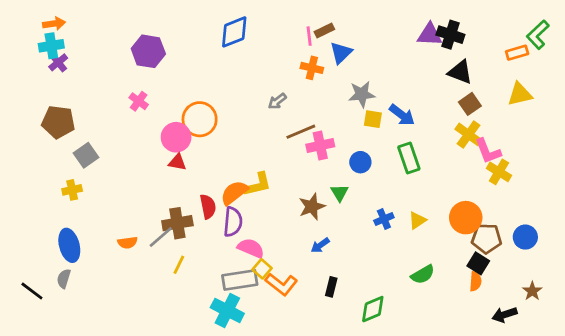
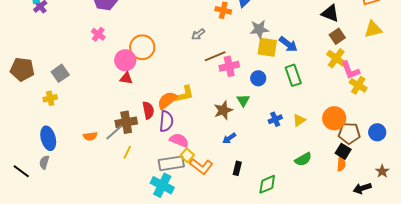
yellow square: (373, 119) -> (267, 47), size x1.5
brown pentagon: (58, 122) -> (22, 69), moved

